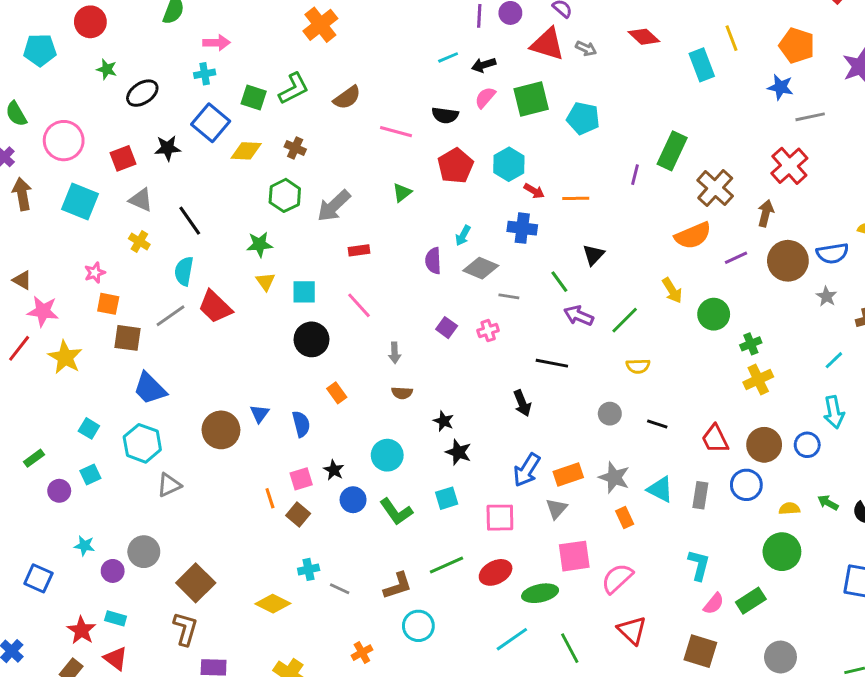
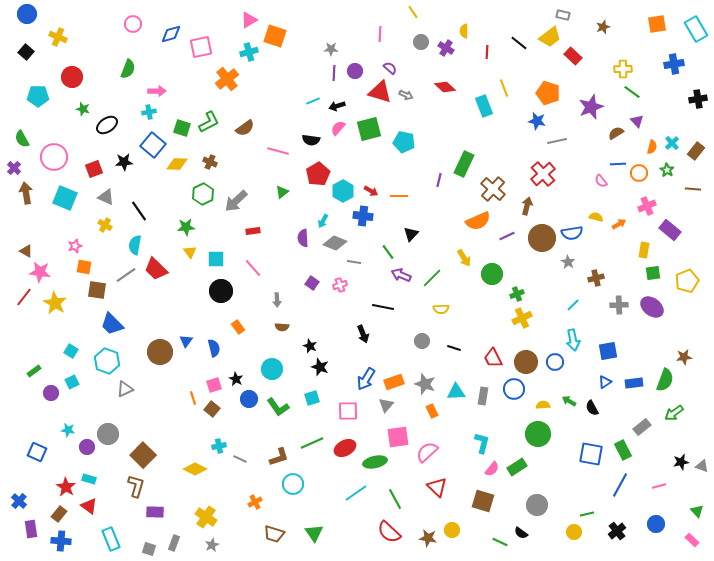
cyan hexagon: (509, 164) -> (343, 191), moved
cyan triangle: (660, 489) -> (456, 392), turned -30

